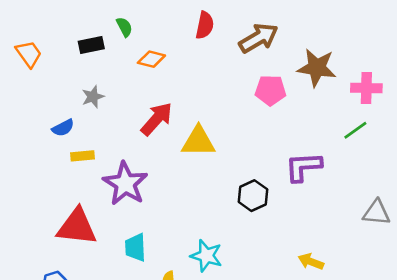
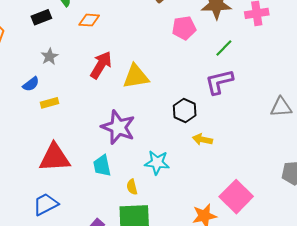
green line: (355, 130) -> (224, 48), moved
purple star: (125, 184) -> (118, 127), moved
yellow arrow: (311, 262) -> (202, 139), moved

